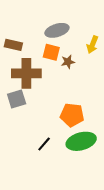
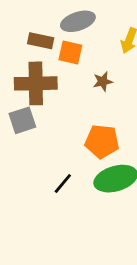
brown rectangle: (13, 45) -> (41, 41), moved
brown star: (68, 62) -> (103, 82), moved

